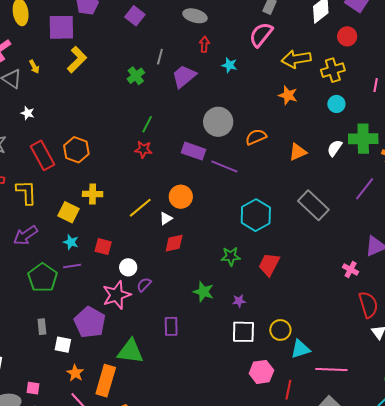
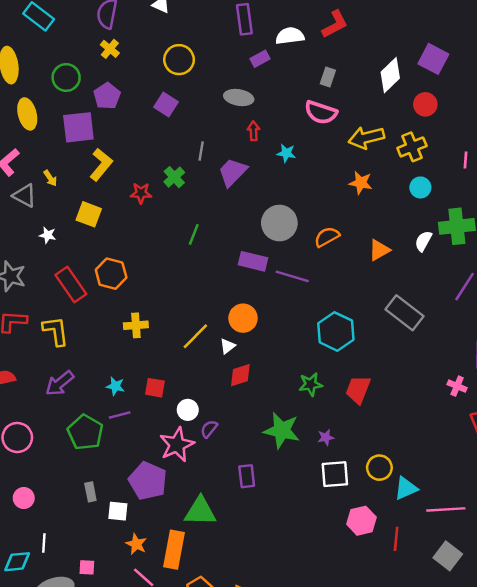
pink semicircle: (261, 35) -> (321, 112), turned -104
red star: (143, 149) -> (141, 193), moved
yellow square: (68, 212) -> (89, 214), moved
green star: (203, 292) -> (282, 430), size x1.4

